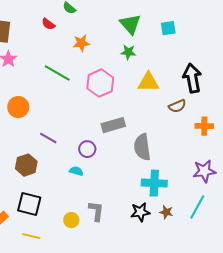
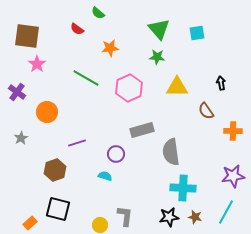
black arrow: (192, 78) -> (221, 83), size x0.5
brown semicircle: (177, 106) -> (206, 111), turned 78
purple line: (48, 138) -> (77, 143), turned -48

